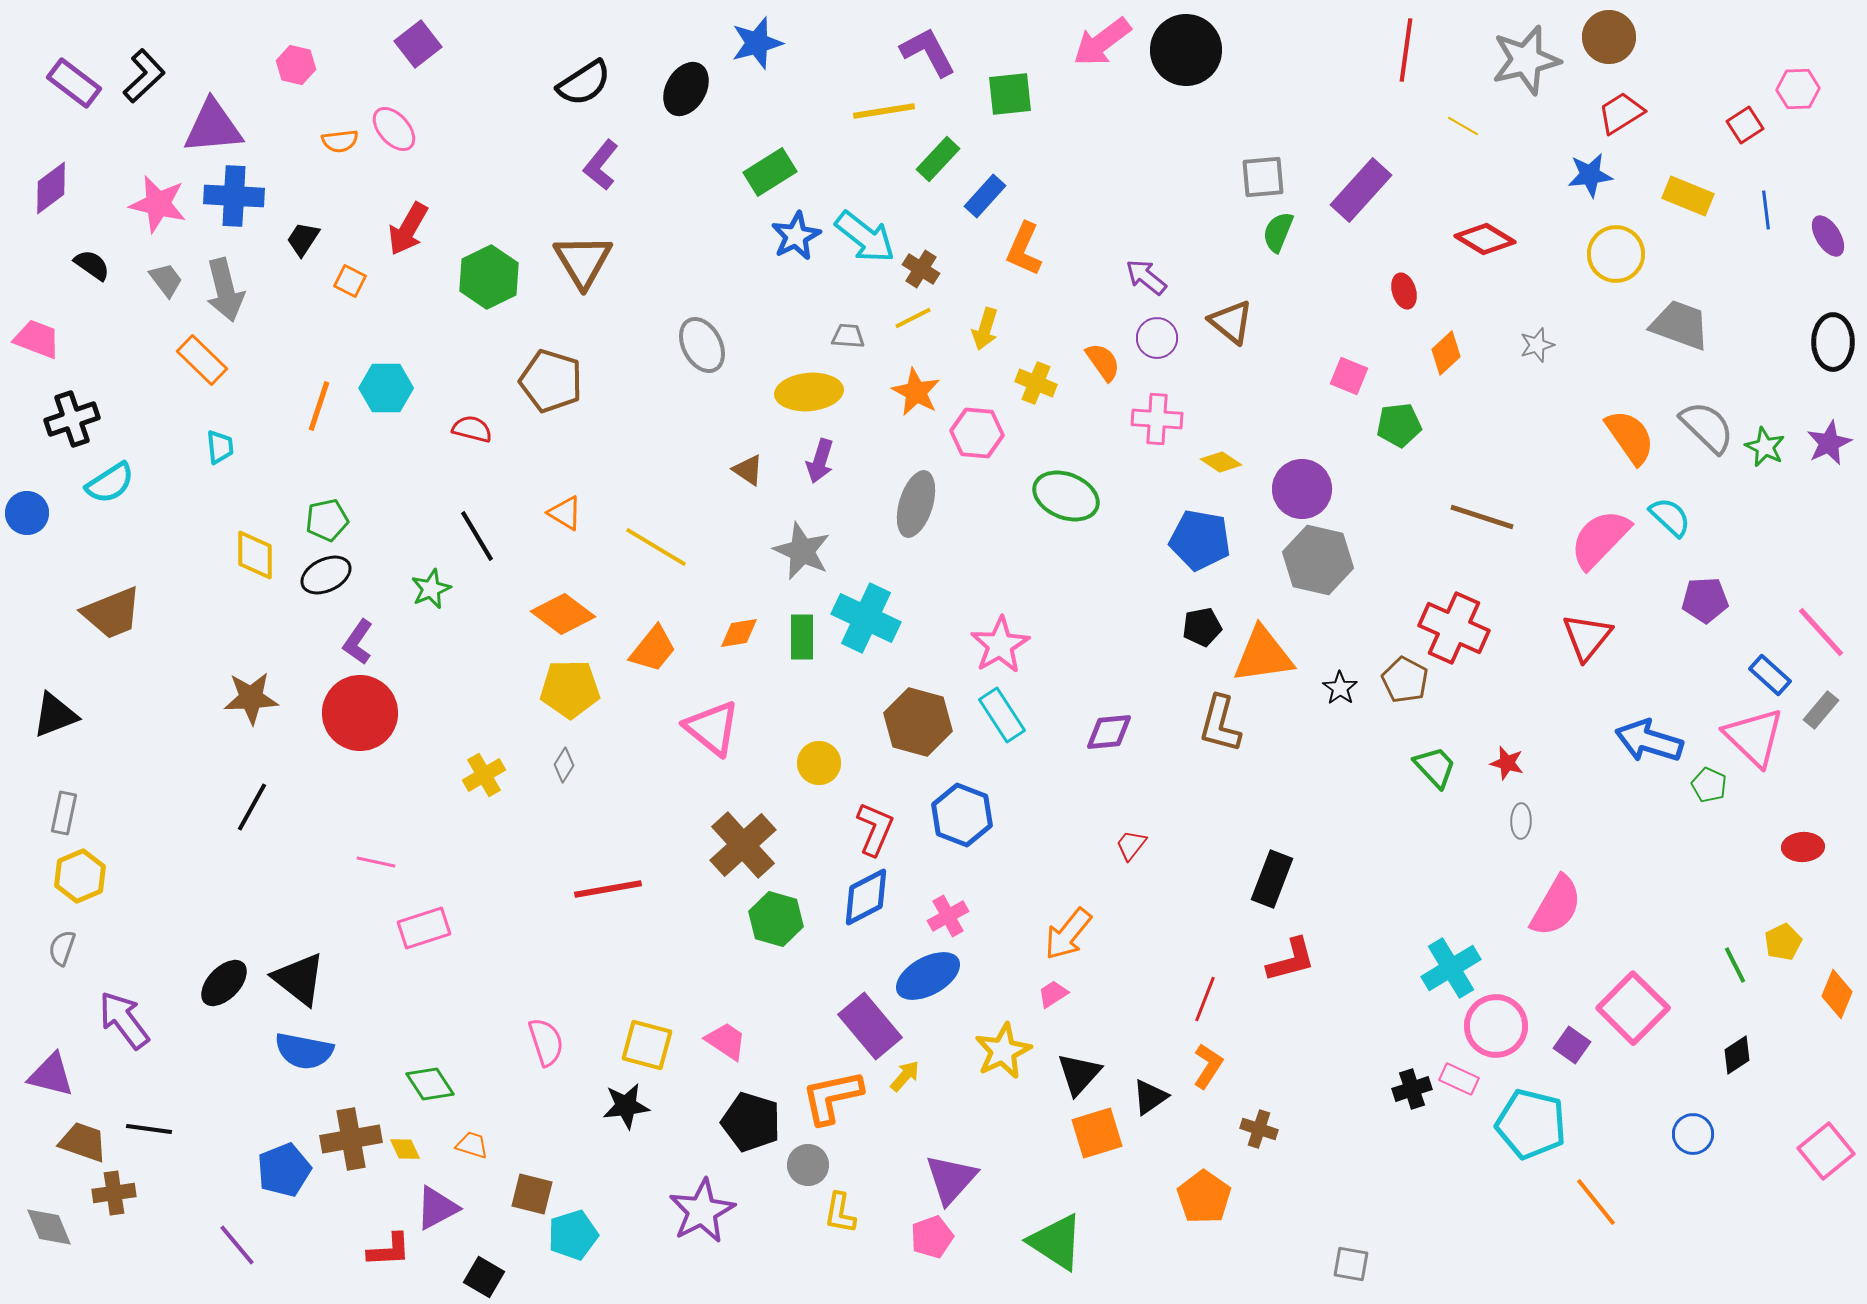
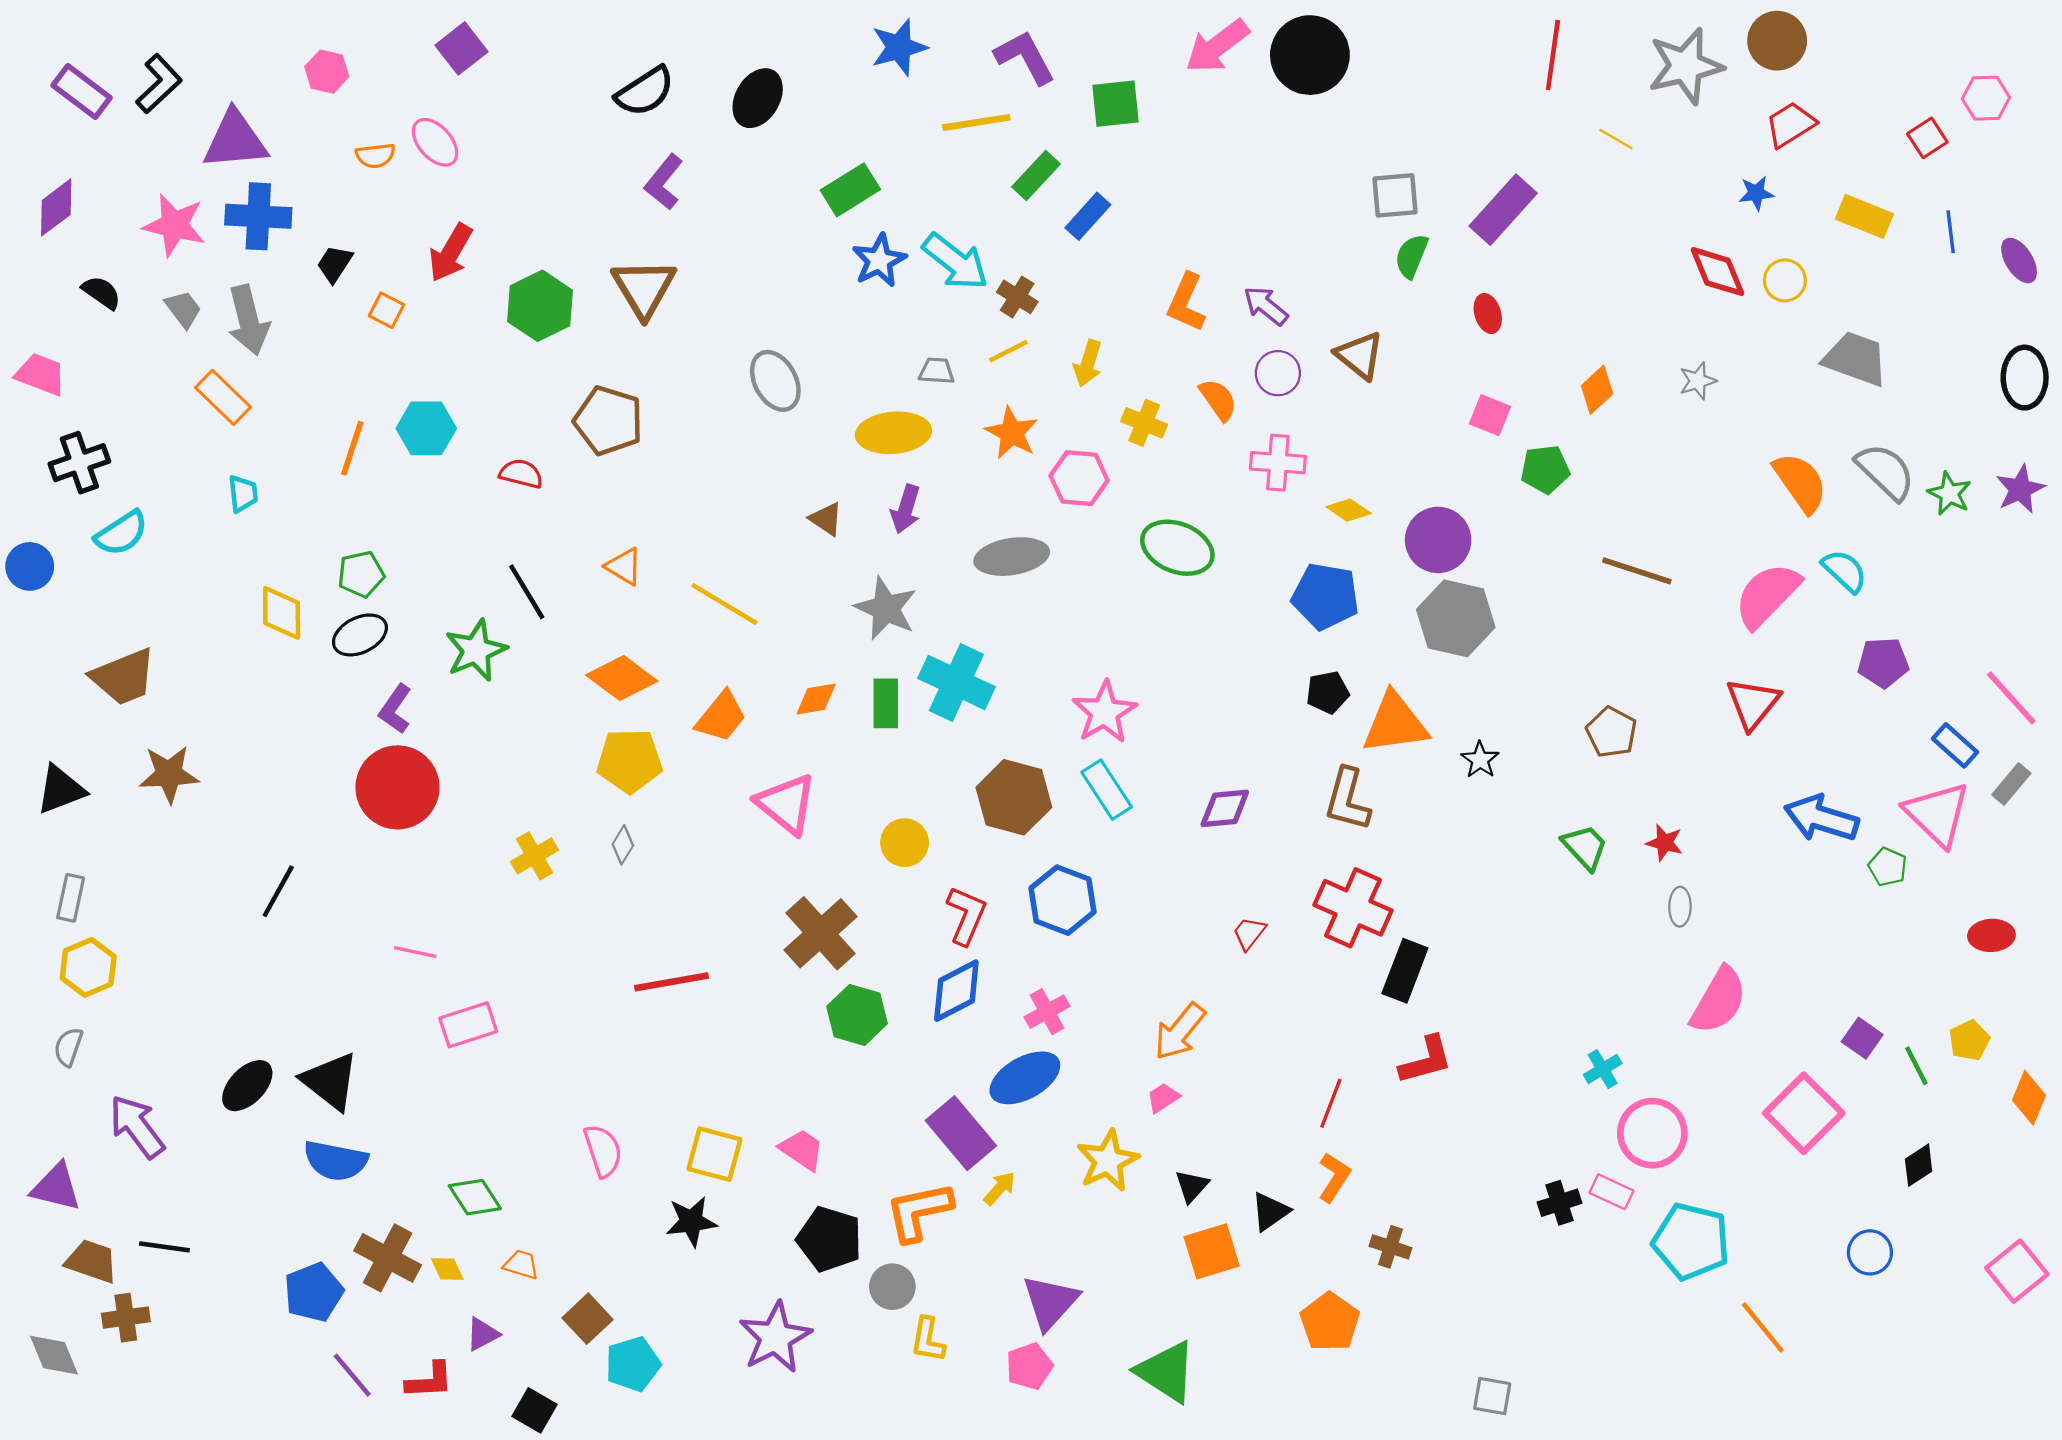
blue star: (757, 43) -> (899, 47), moved
blue star: (1590, 175) -> (1756, 193), size x0.7
red diamond: (1485, 239) -> (1718, 272), moved, turned 36
orange L-shape: (1024, 249) -> (1186, 302), moved
yellow circle: (1616, 254) -> (1785, 280), size x0.7
red ellipse: (1404, 291) -> (1488, 314), moved
gray ellipse: (916, 504) -> (1012, 557), turned 64
green star: (431, 589) -> (476, 650), size x1.4
red cross: (1454, 628) -> (1353, 908), moved
brown pentagon: (1405, 680) -> (1611, 732), moved
brown star: (251, 698) -> (169, 774), moved
cyan cross: (1451, 968) -> (1603, 1069), size x0.6
purple square: (1572, 1045) -> (1862, 1038), moved
black triangle: (1079, 1074) -> (1192, 1186), size x0.7
brown cross: (351, 1139) -> (388, 1258), turned 38
brown square: (532, 1194) -> (588, 1319), turned 33
purple triangle: (437, 1208) -> (483, 1334), size x0.7
purple line: (237, 1245) -> (352, 1375), moved

